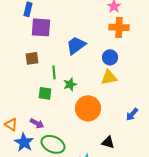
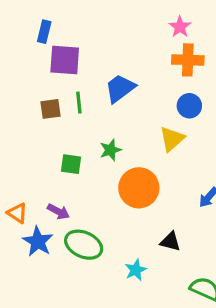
blue circle: (110, 57) -> (189, 106), moved
green line: (54, 72) -> (79, 103), moved
yellow triangle: (109, 77) -> (172, 139), turned -30

